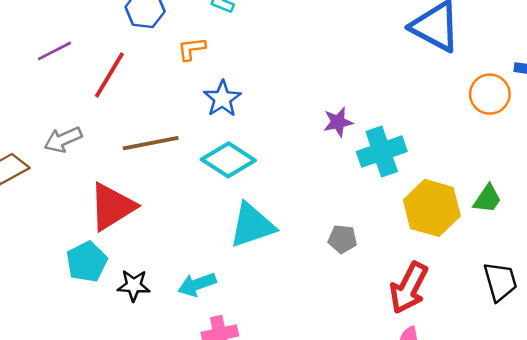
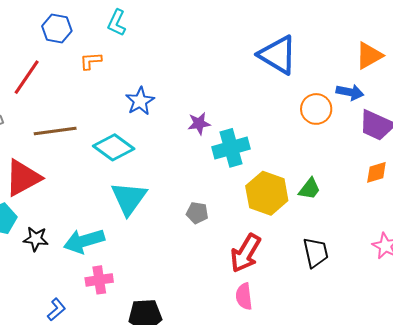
blue star: (222, 99) -> (140, 101), moved
cyan triangle: (252, 225) -> (129, 198), turned -39
cyan arrow: (197, 285) -> (84, 241), size x1.4

